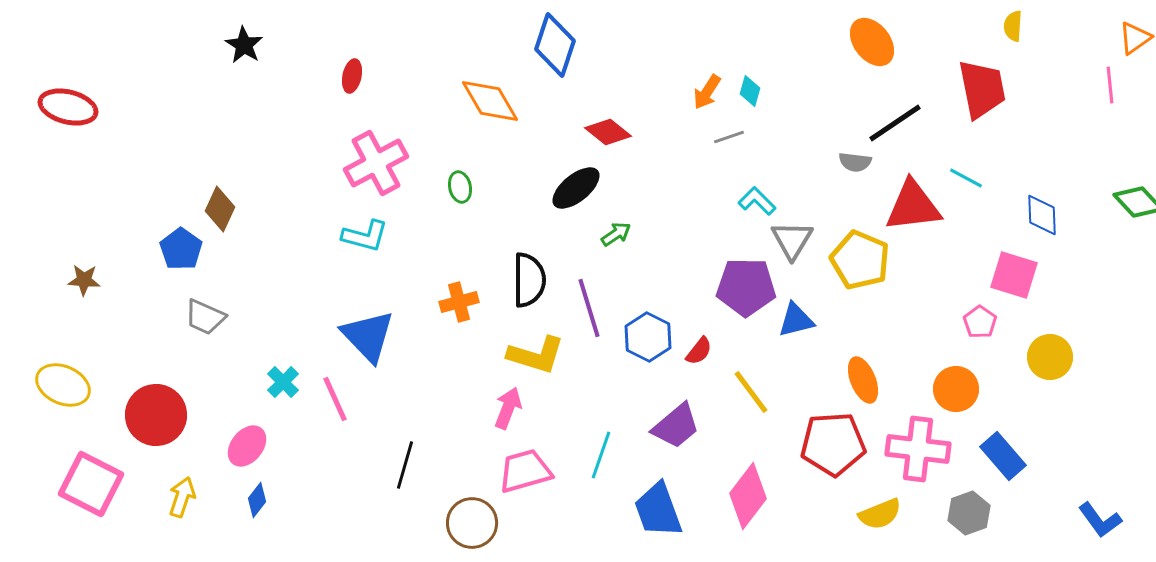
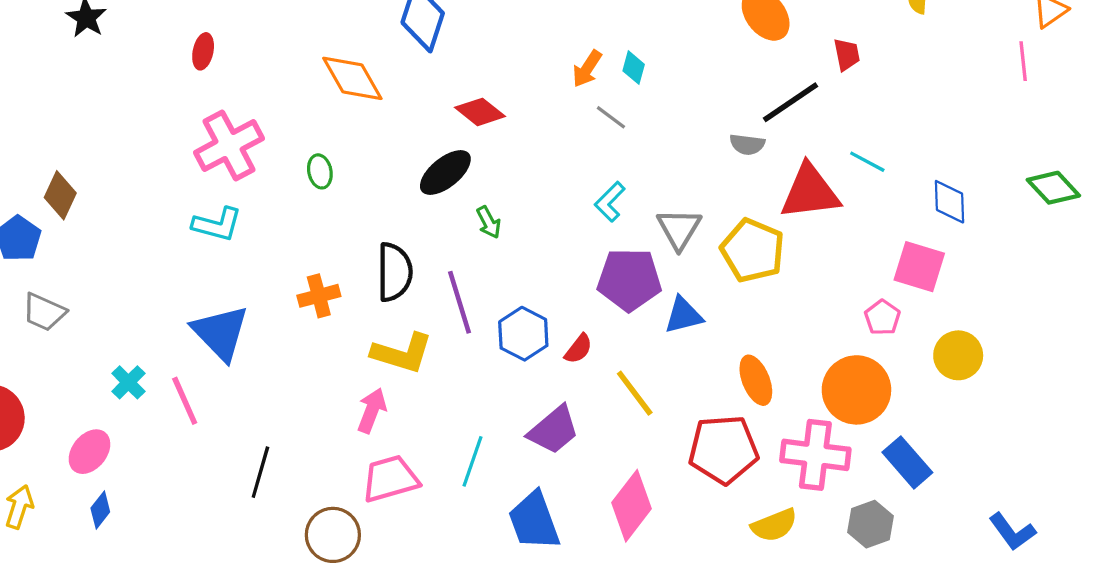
red trapezoid: (982, 89) -> (847, 55), moved, size x0.5
gray line: (729, 137) -> (611, 117), turned 56
cyan L-shape: (757, 201) -> (610, 202), moved, turned -90
green arrow: (616, 234) -> (489, 222), turned 96
orange circle: (956, 389) -> (856, 390), size x1.4

